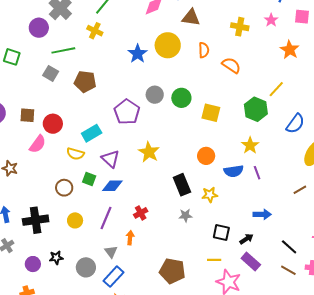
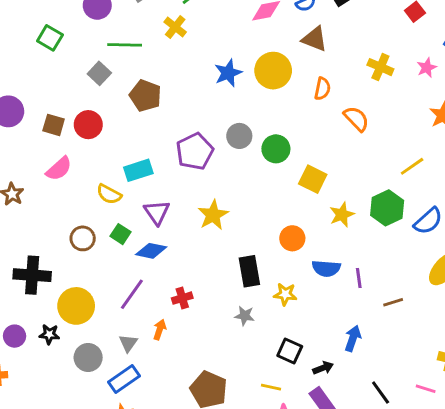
green hexagon: (256, 109) -> (387, 208), moved
red circle: (53, 124) -> (88, 125), moved
yellow star: (250, 145) -> (342, 215), moved
brown line: (300, 190) -> (393, 302), moved
blue arrow: (262, 214) -> (353, 338), turned -84
yellow circle: (75, 220) -> (76, 306), moved, size x1.6

